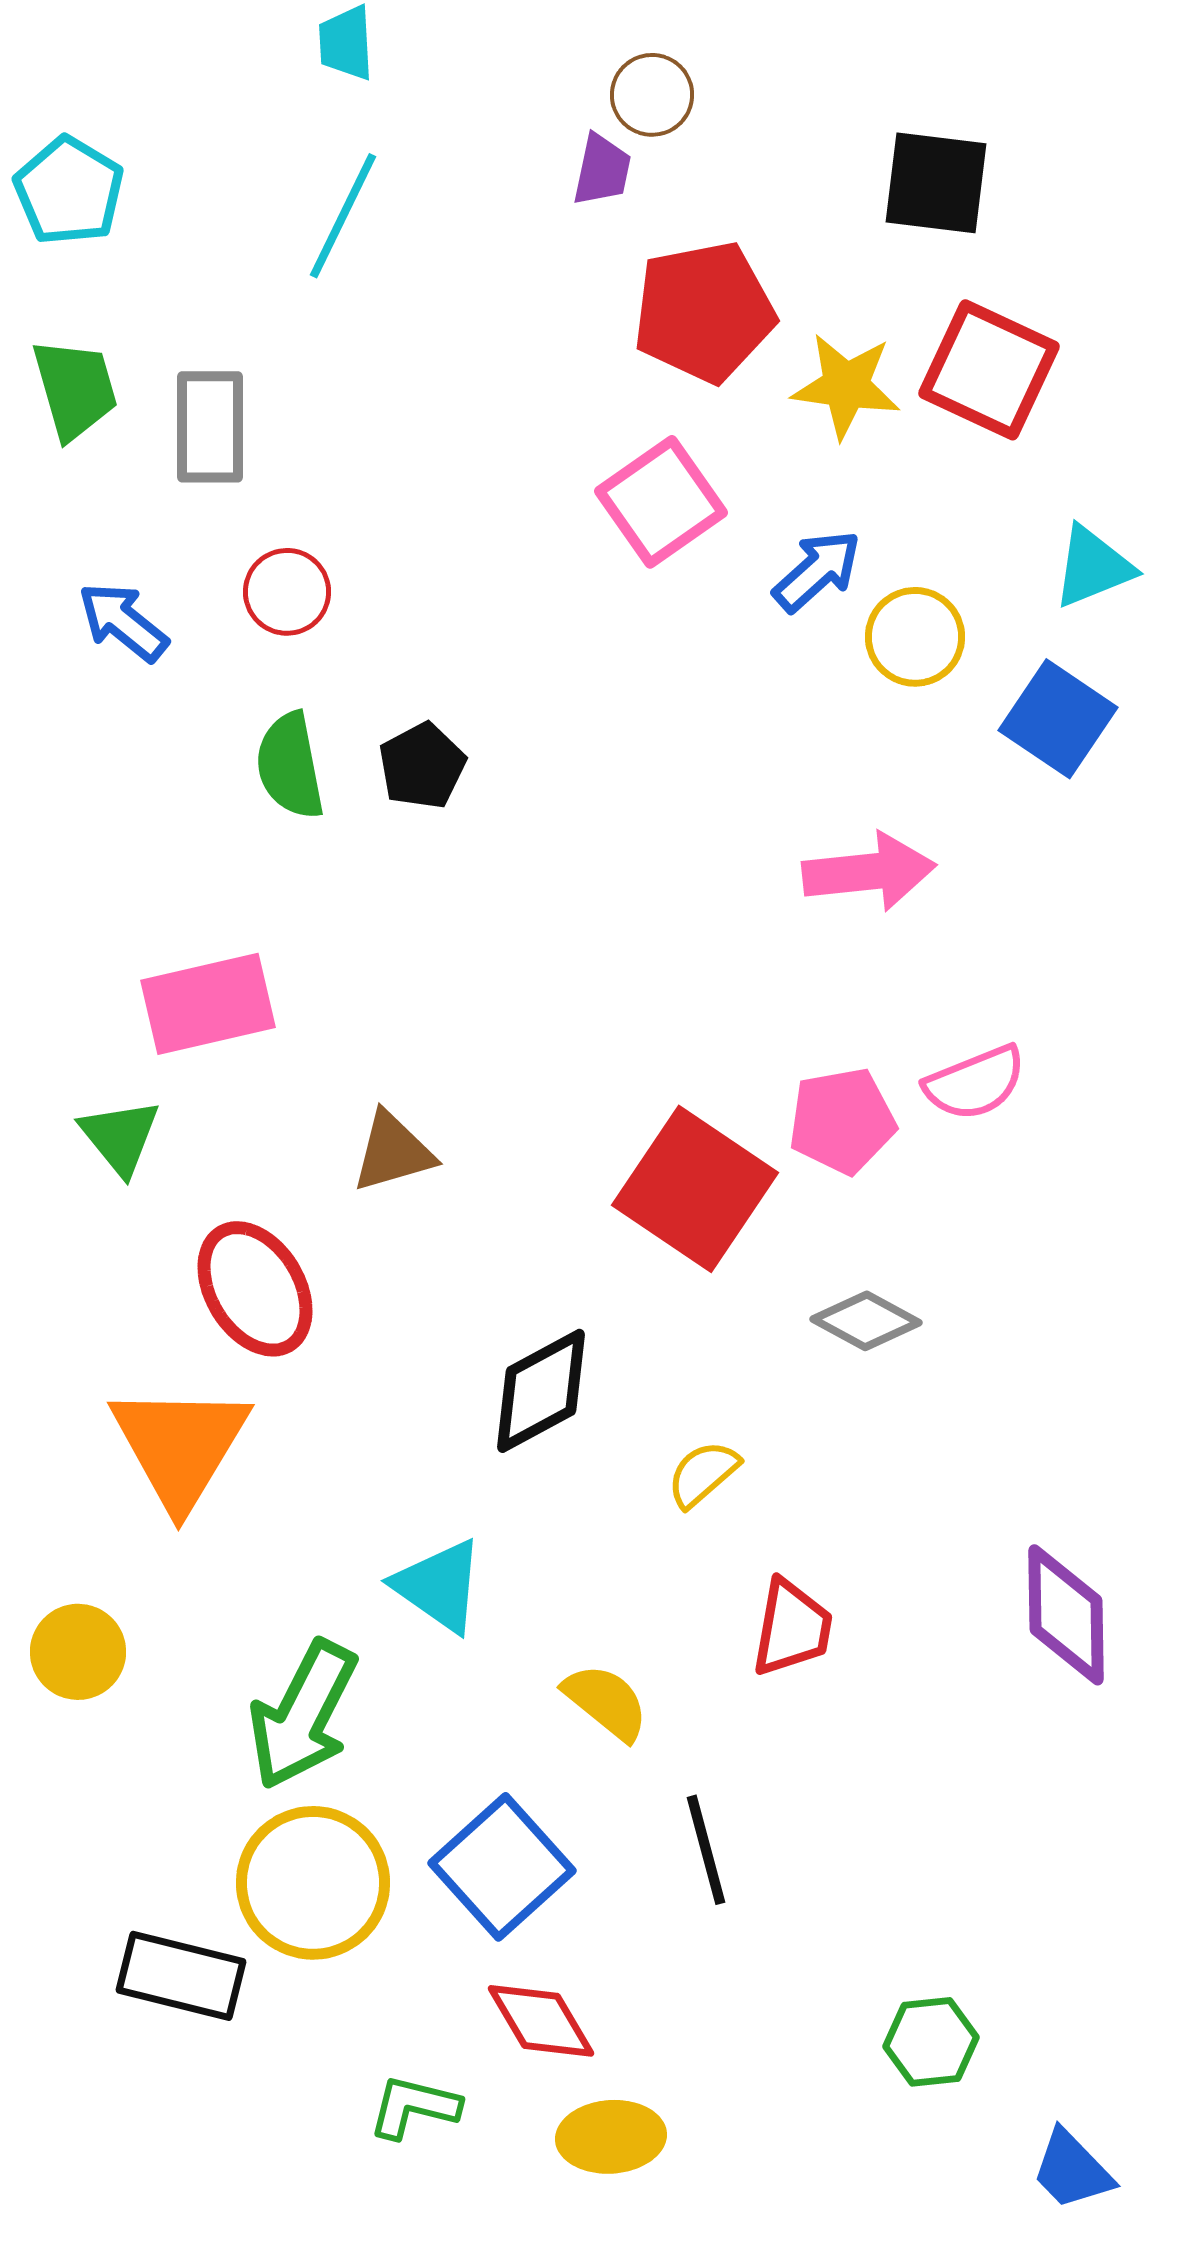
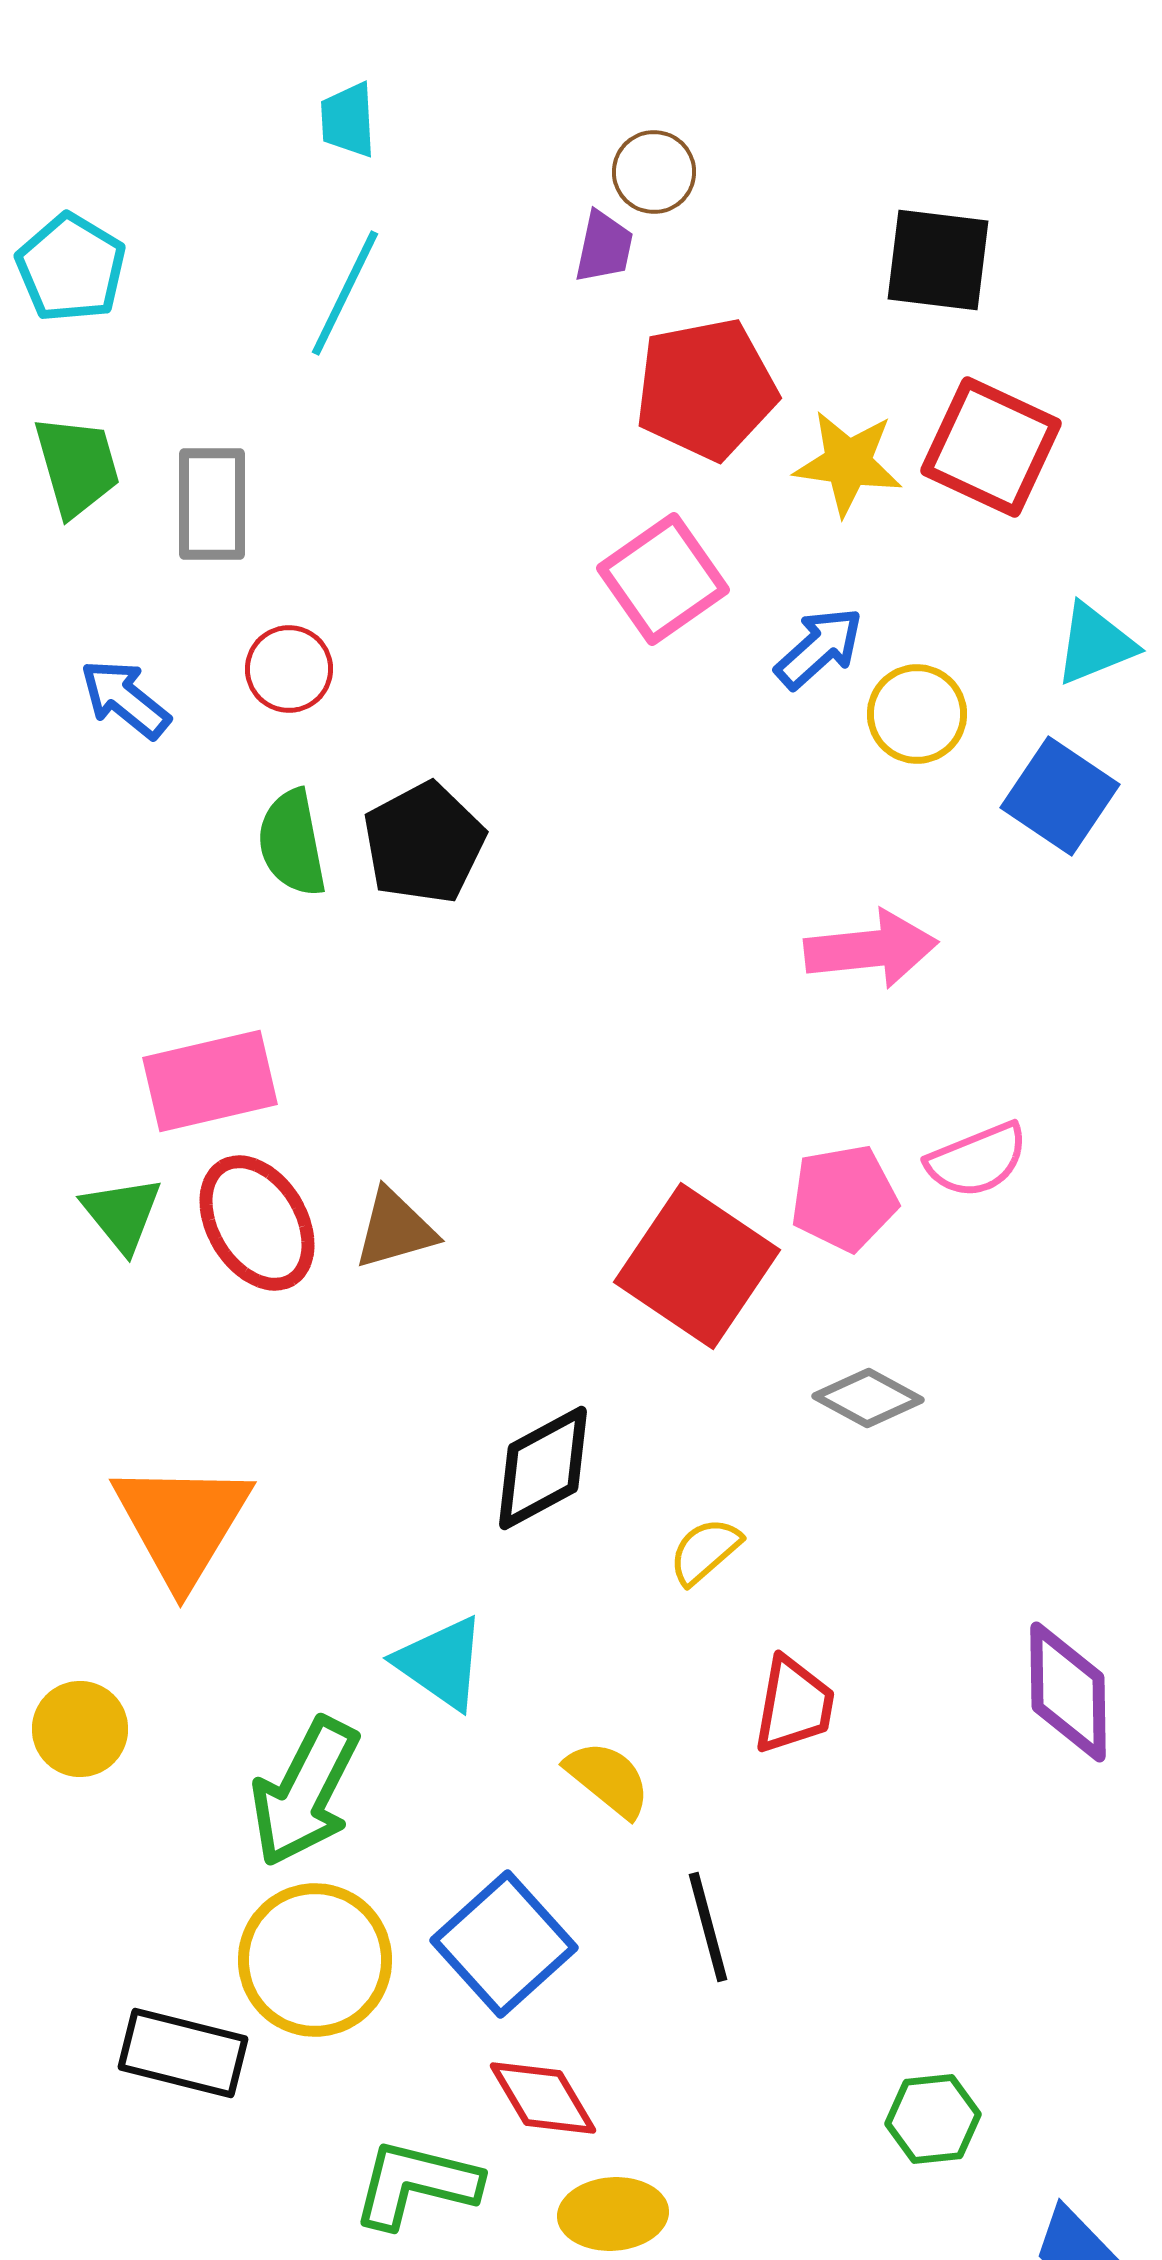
black pentagon: (422, 766) -> (424, 843), size x1.4
red ellipse: (255, 1289) -> (257, 1223), moved
green L-shape: (414, 2107) -> (416, 2184), size x1.4

